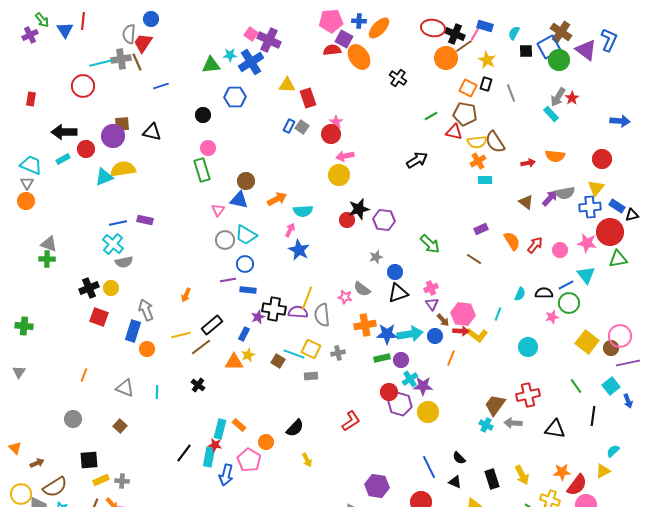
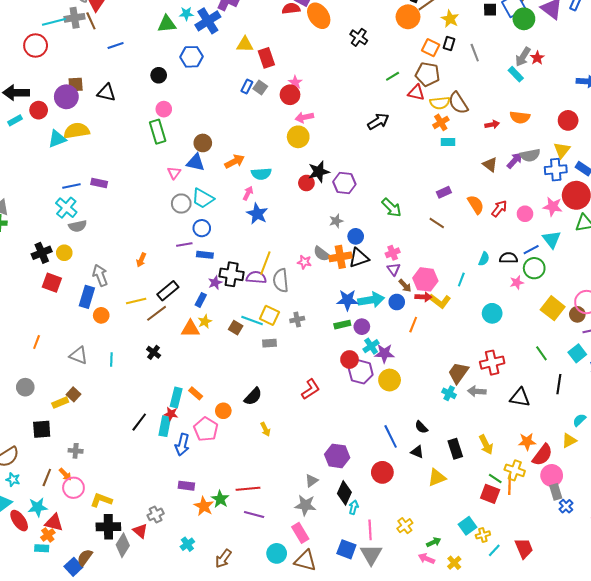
orange cross: (365, 325) -> (340, 257), moved
yellow rectangle: (101, 480) -> (60, 403), moved

